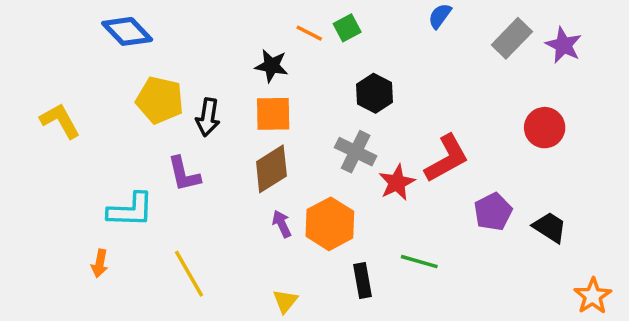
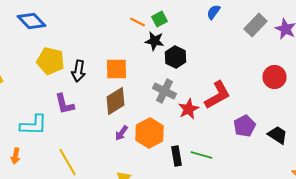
black star: (271, 66) -> (154, 41), moved
purple arrow: (282, 224) -> (122, 133), turned -119
black rectangle: (363, 281) -> (176, 156), moved

